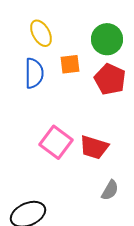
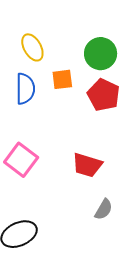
pink square: (56, 142) -> (21, 160), moved

